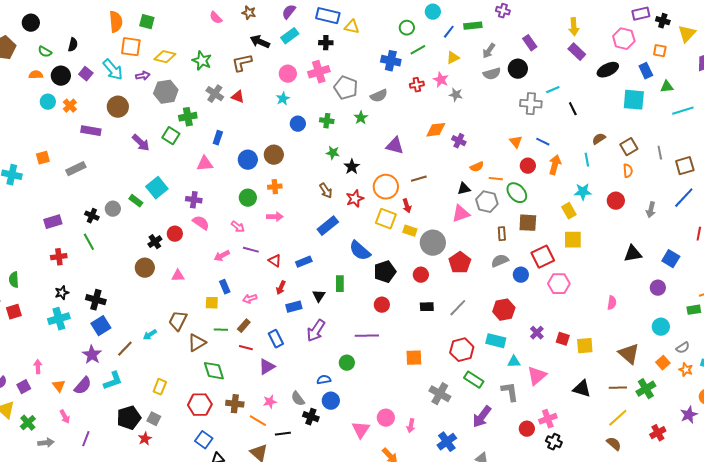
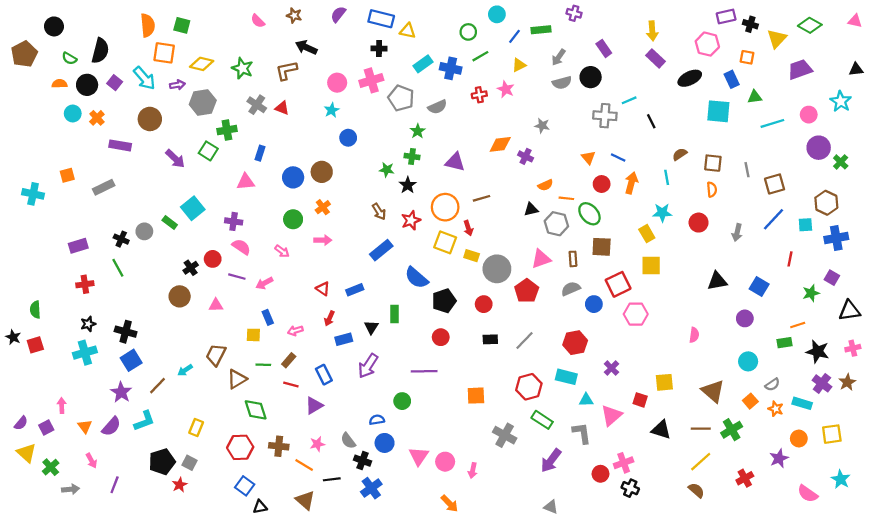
cyan rectangle: (290, 36) -> (423, 64), moved
black semicircle: (73, 45) -> (100, 51), size x1.6
gray star: (456, 95) -> (542, 126), moved
green cross: (327, 121) -> (412, 156), moved
brown square: (629, 147) -> (713, 163), turned 36
orange cross: (275, 187) -> (323, 207), turned -32
pink triangle: (461, 214) -> (541, 259), moved
purple line: (251, 250) -> (237, 277), moved
red square: (563, 339) -> (640, 400), moved
pink triangle: (361, 430) -> (419, 456), moved
blue cross: (447, 442) -> (371, 488), moved

